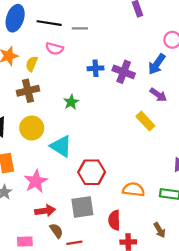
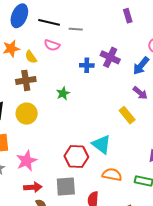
yellow semicircle: (32, 64) -> (31, 57), turned -64
purple cross: (124, 72) -> (110, 57), moved
cyan triangle: (61, 146) -> (101, 144), moved

